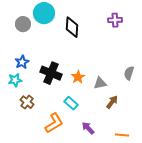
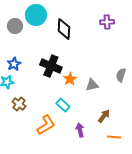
black cross: (51, 73) -> (51, 66), moved
brown arrow: (112, 102) -> (104, 116), moved
purple arrow: (88, 128) -> (80, 130), turned 32

